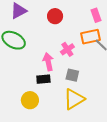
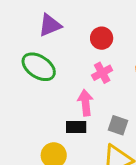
pink cross: (67, 49) -> (102, 73), moved

